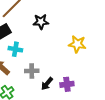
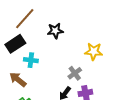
gray cross: (32, 71) -> (75, 73), moved, turned -32

